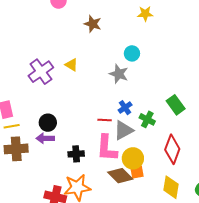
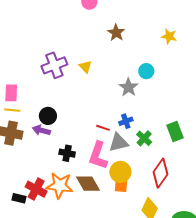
brown diamond: (120, 176) -> (88, 184), moved

